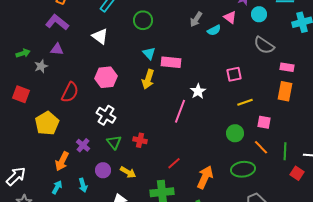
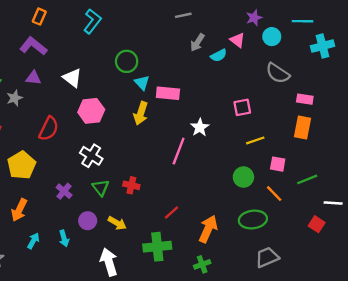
green circle: (143, 20) -> (127, 61), moved
white triangle: (100, 36) -> (72, 78), moved
green line: (285, 151) -> (307, 179), moved, turned 66
orange arrow: (62, 161) -> (19, 210), moved

